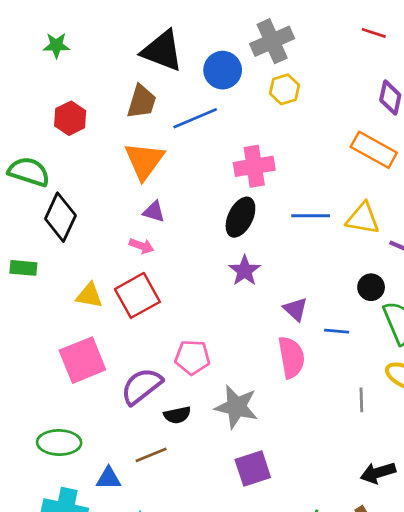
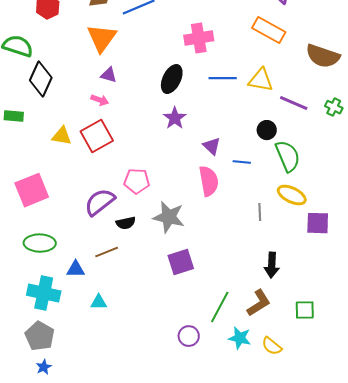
pink cross: (254, 166) -> (199, 38), moved
pink square: (82, 360) -> (32, 190), moved
black arrow: (378, 473) -> (272, 265), turned -70

